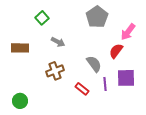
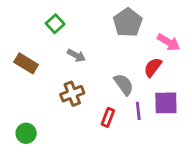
pink arrow: (128, 32) -> (169, 42), turned -96
brown rectangle: (20, 48) -> (26, 63), turned 30
red rectangle: (82, 89) -> (108, 117), turned 72

